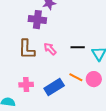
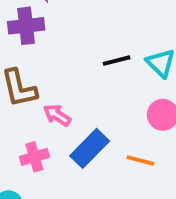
pink arrow: (50, 49) -> (57, 115), moved
orange line: (76, 77) -> (140, 160), moved

